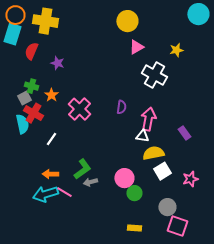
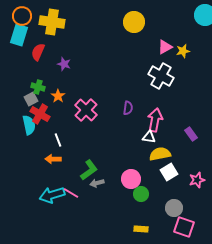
pink triangle: (136, 47) -> (165, 47), moved
white line: (51, 139) -> (58, 140), turned -56
orange arrow: (50, 174) -> (53, 159), moved

